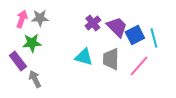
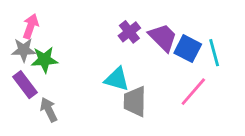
gray star: (40, 18) -> (24, 50), moved
blue square: (135, 35) -> (188, 49), turned -36
gray trapezoid: (111, 59) -> (135, 101), moved

